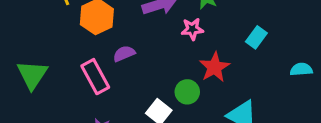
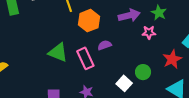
red star: (215, 67) -> (172, 59), moved
green triangle: (32, 75) -> (58, 52), moved, turned -45

